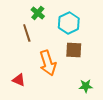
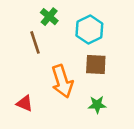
green star: (86, 86) -> (97, 105), moved

